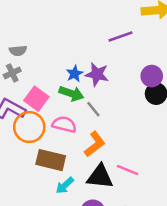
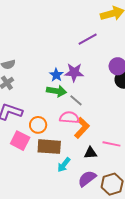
pink square: (36, 99) -> (20, 141), moved
pink semicircle: (64, 124) -> (69, 117), moved
orange circle: (29, 127) -> (38, 125), moved, size x0.7
black triangle: (100, 177) -> (90, 153), size x0.6

